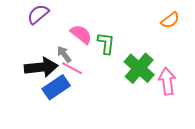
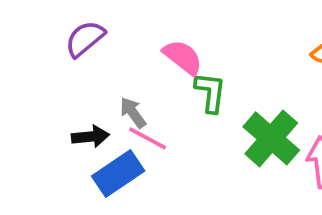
pink semicircle: (81, 34) -> (183, 57), moved
black arrow: (41, 67) -> (90, 137), size x0.6

